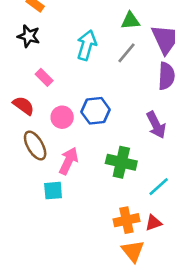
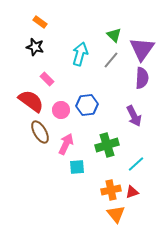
green triangle: (130, 21) -> (114, 35), turned 49
red semicircle: (23, 106) -> (31, 101), size x1.5
green cross: (121, 162) -> (107, 145), turned -30
cyan square: (53, 191) -> (77, 167), moved

